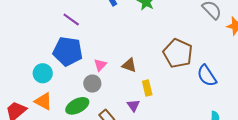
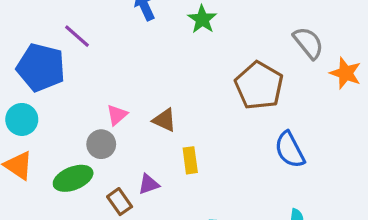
blue pentagon: (68, 51) -> (41, 67), moved
brown pentagon: (178, 53) -> (259, 86), moved
purple triangle: (133, 105) -> (149, 184), moved, turned 40

